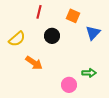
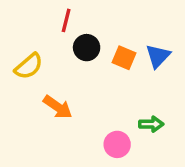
orange square: (73, 16) -> (124, 58), moved
black circle: (52, 36) -> (87, 48), moved

